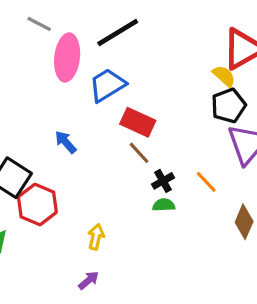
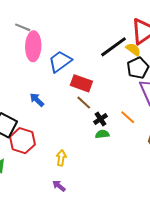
gray line: (39, 24) -> (23, 27), moved
black line: (118, 32) -> (113, 47), moved
purple arrow: (89, 280) -> (59, 186), turned -96

